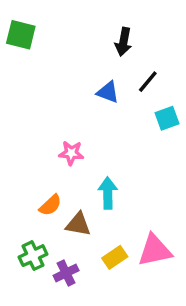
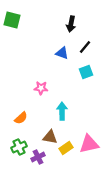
cyan square: (167, 118) -> (86, 72), moved
orange semicircle: (50, 205) -> (21, 118), moved
brown triangle: (78, 224) -> (50, 137), moved

